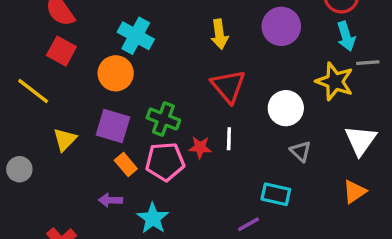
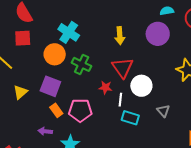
red square: (61, 51) -> (23, 38), turned -36
white circle: (286, 108) -> (141, 86), moved
green cross: (163, 119) -> (82, 64), moved
red star: (200, 147) -> (105, 88), moved
cyan rectangle: (276, 194) -> (130, 118), moved

